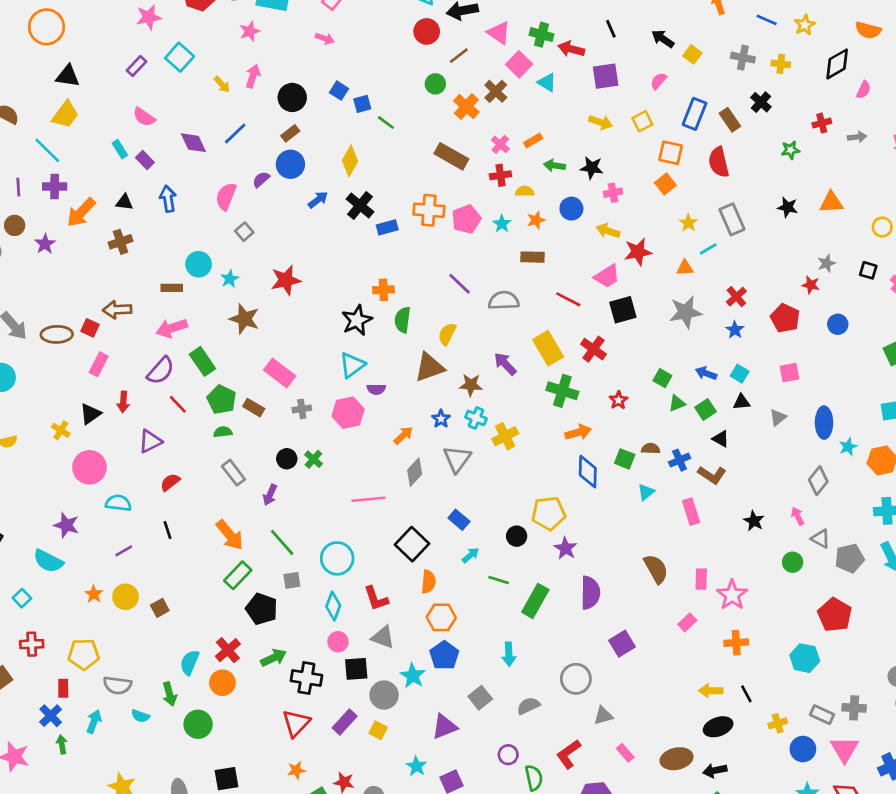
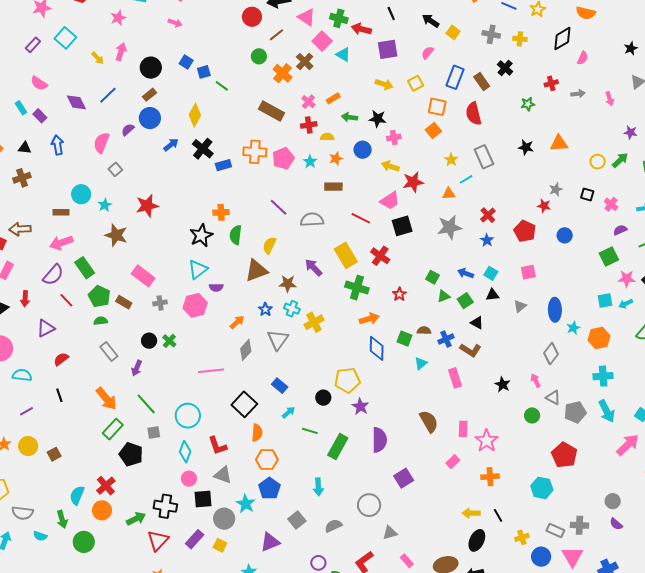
green arrow: (274, 658) -> (136, 519), moved
black ellipse: (718, 727) -> (477, 540), turned -45

